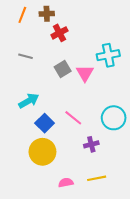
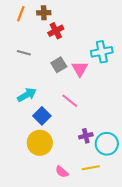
pink line: (73, 118) -> (70, 101), moved
cyan circle: (114, 118) -> (107, 144), moved
pink semicircle: (66, 183) -> (62, 172), turned -128

